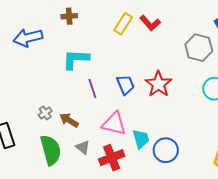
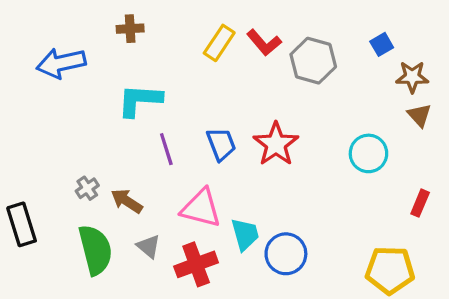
gray hexagon: (199, 48) -> (313, 61), moved

